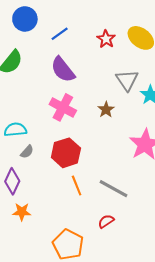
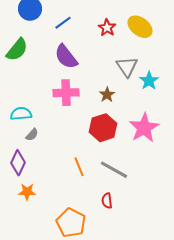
pink cross: (63, 107) -> (66, 93), turned -30
red hexagon: (66, 153) -> (103, 128), moved
red semicircle: (106, 221) -> (107, 201), turned -63

